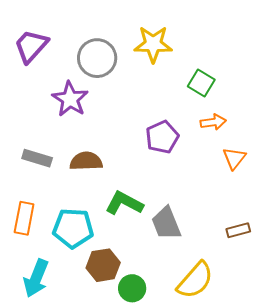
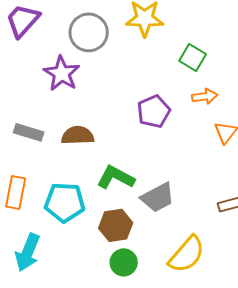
gray trapezoid: (166, 223) -> (158, 197), turned -96
brown hexagon: (103, 265) -> (116, 225), moved

